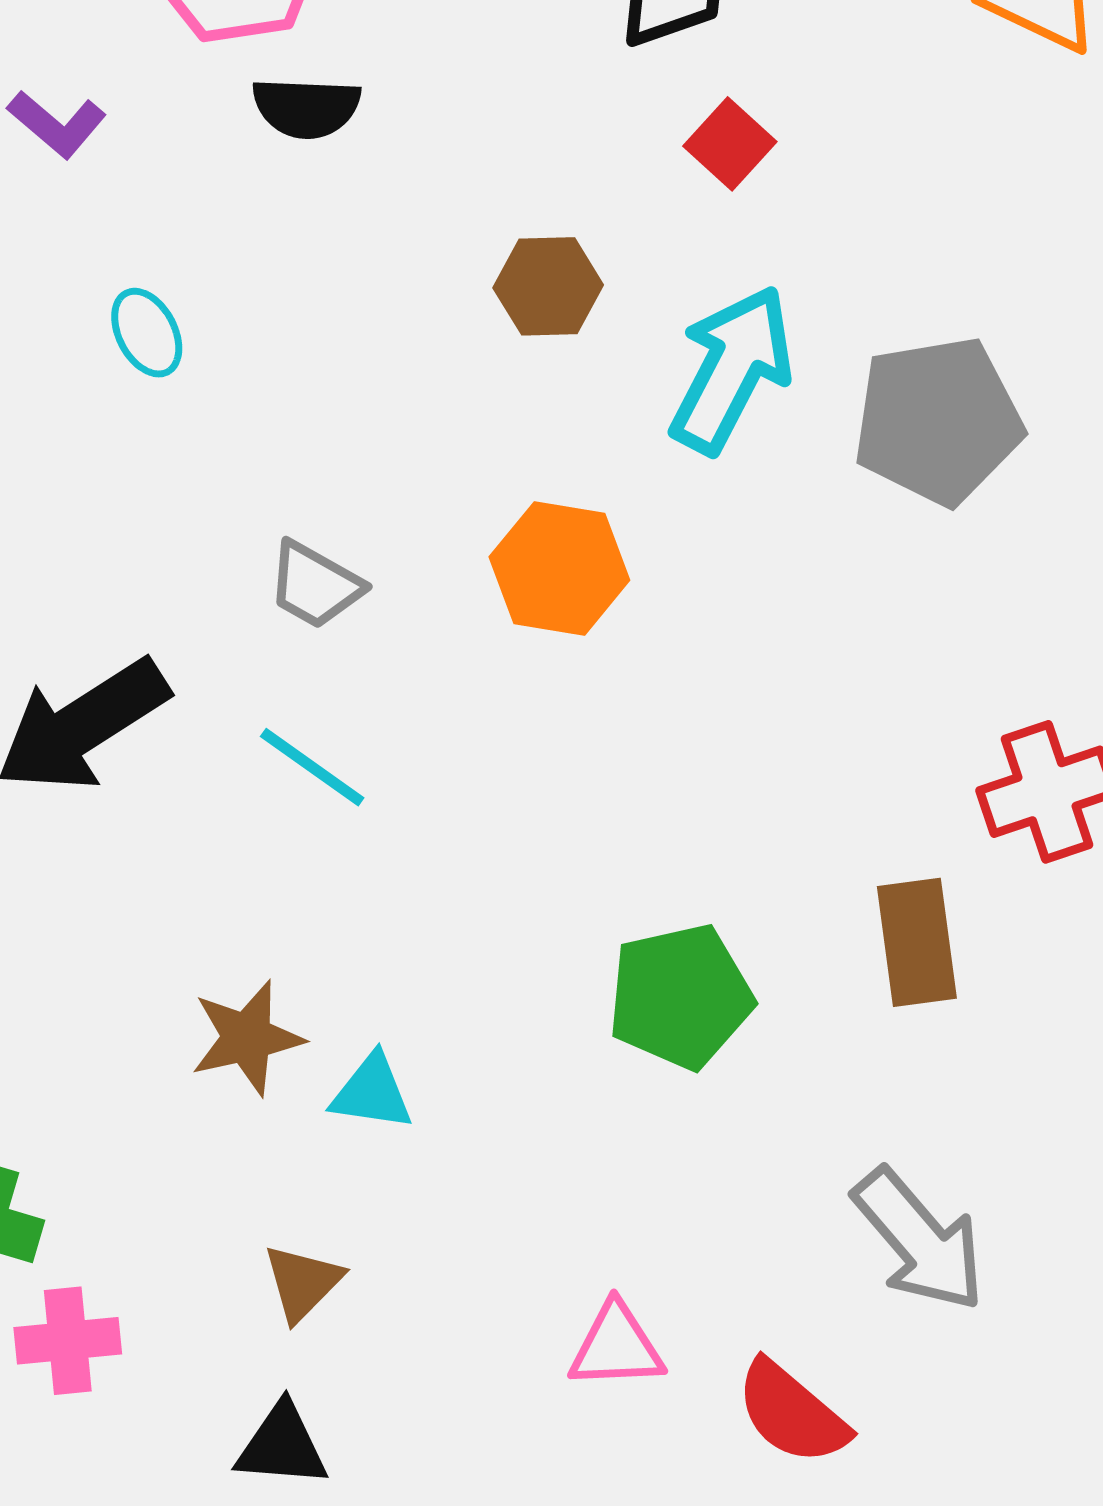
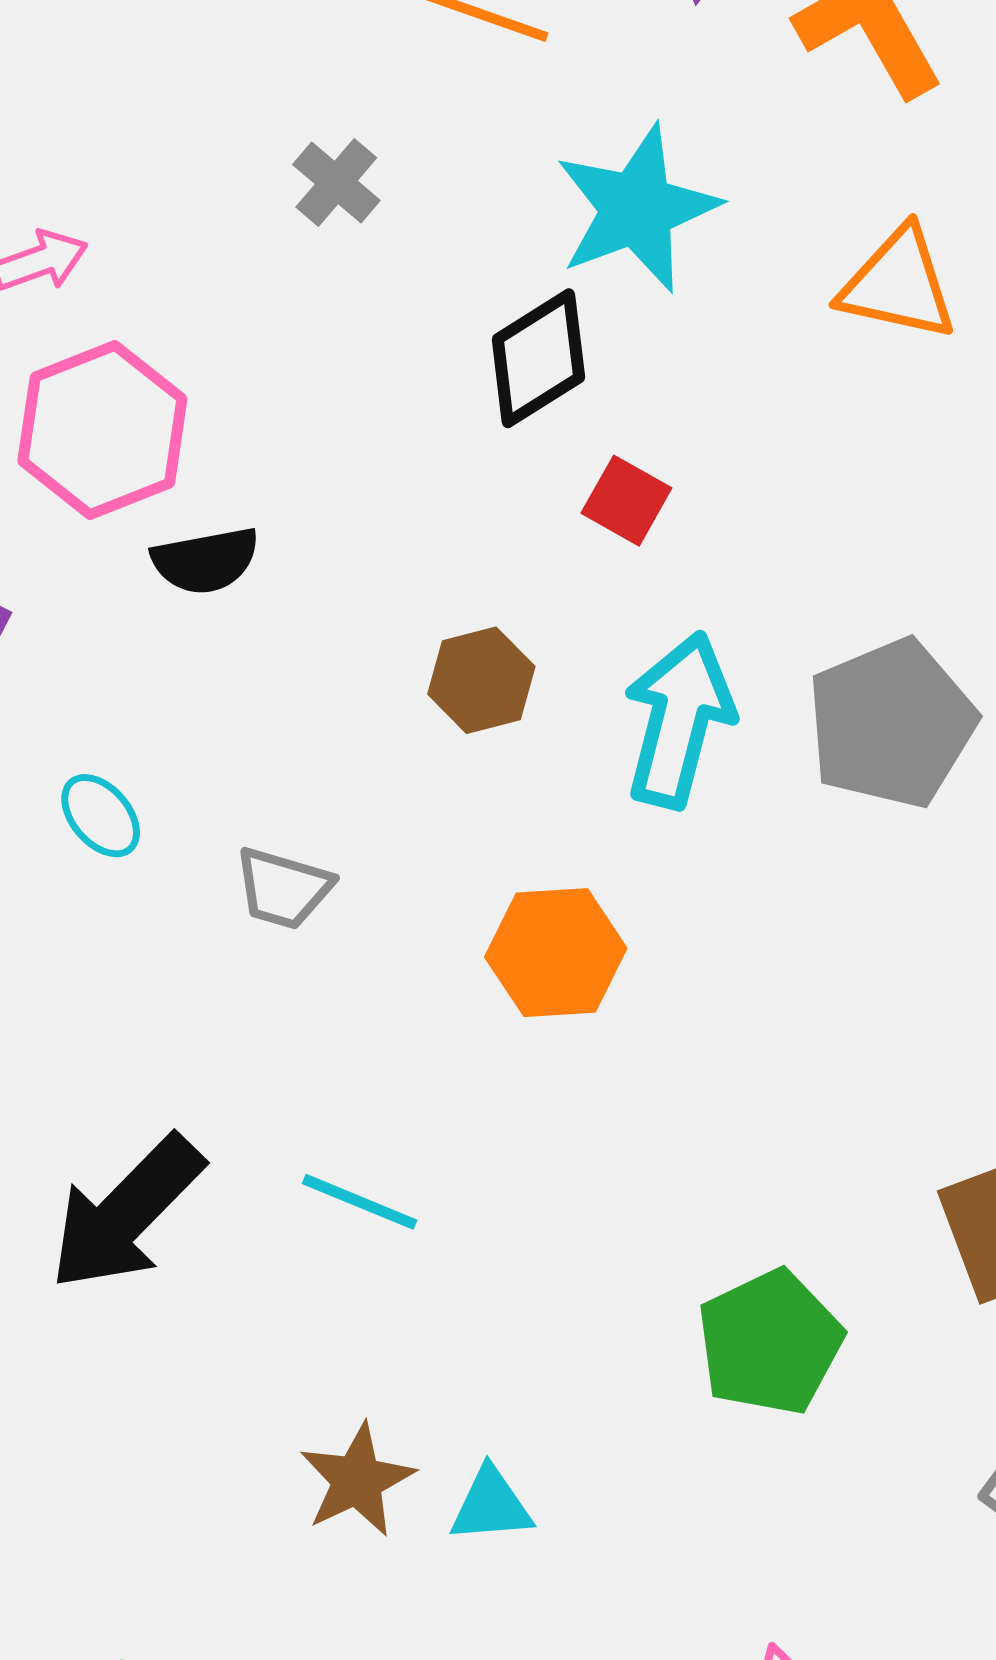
gray trapezoid: (315, 585) -> (283, 888), moved

